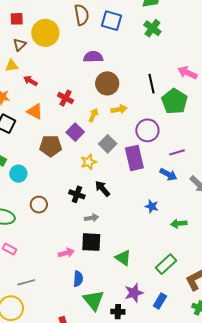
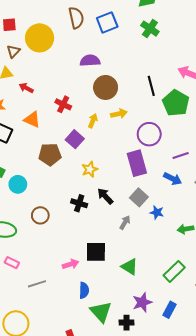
blue square: (111, 21) -> (107, 22), turned -35
gray square: (108, 144) -> (139, 197), moved
gray arrow: (92, 218) -> (125, 222), moved, turned -48
gray line: (26, 282) -> (37, 284), moved

